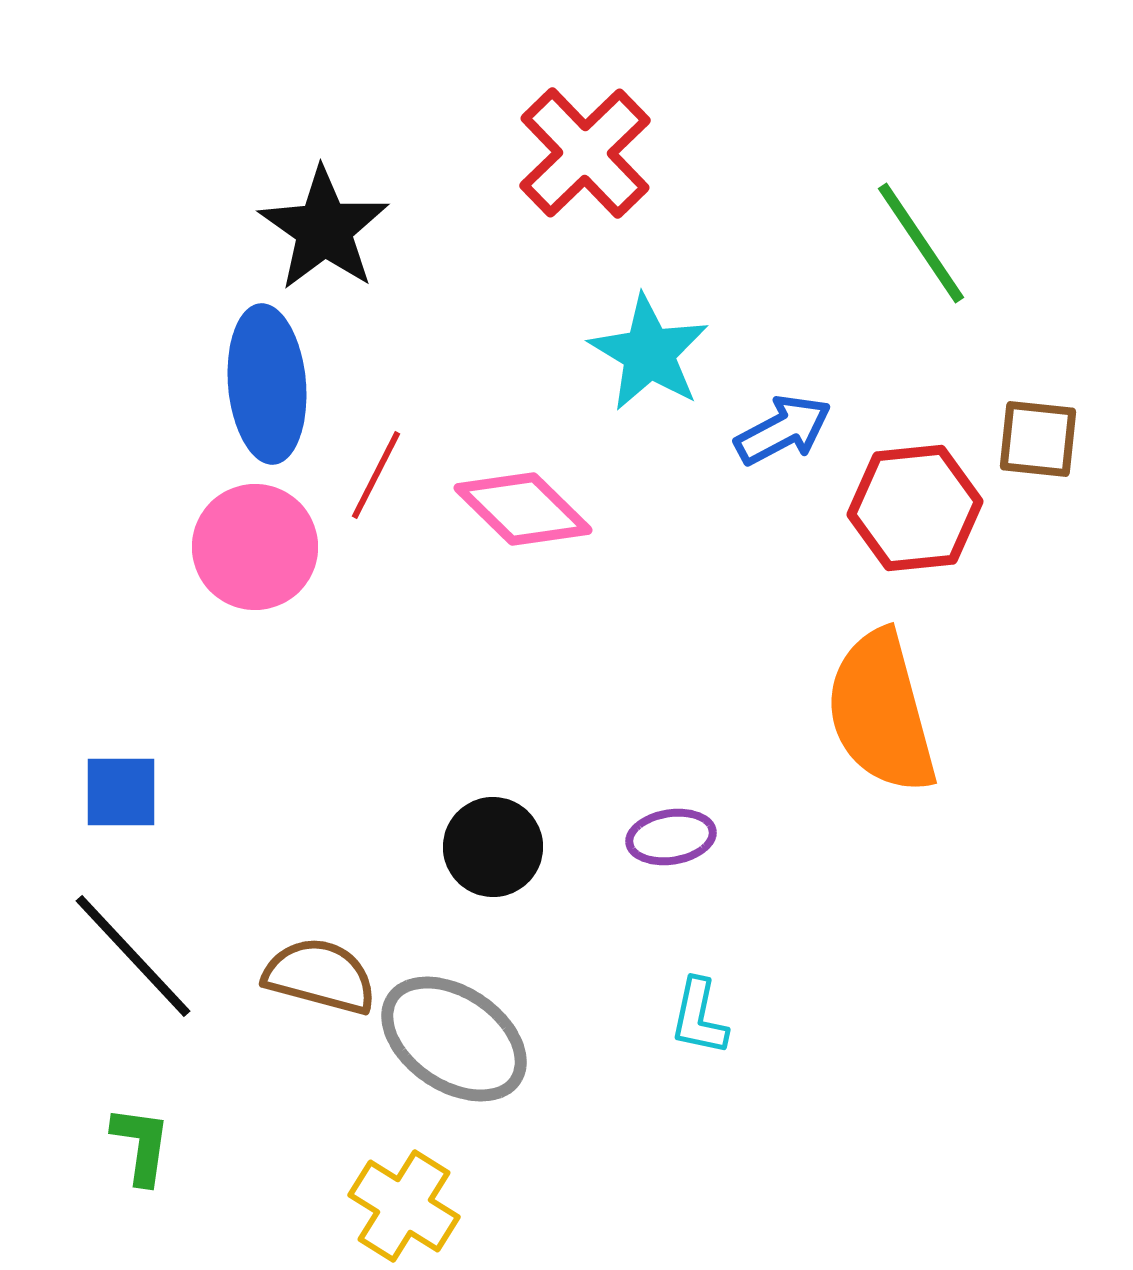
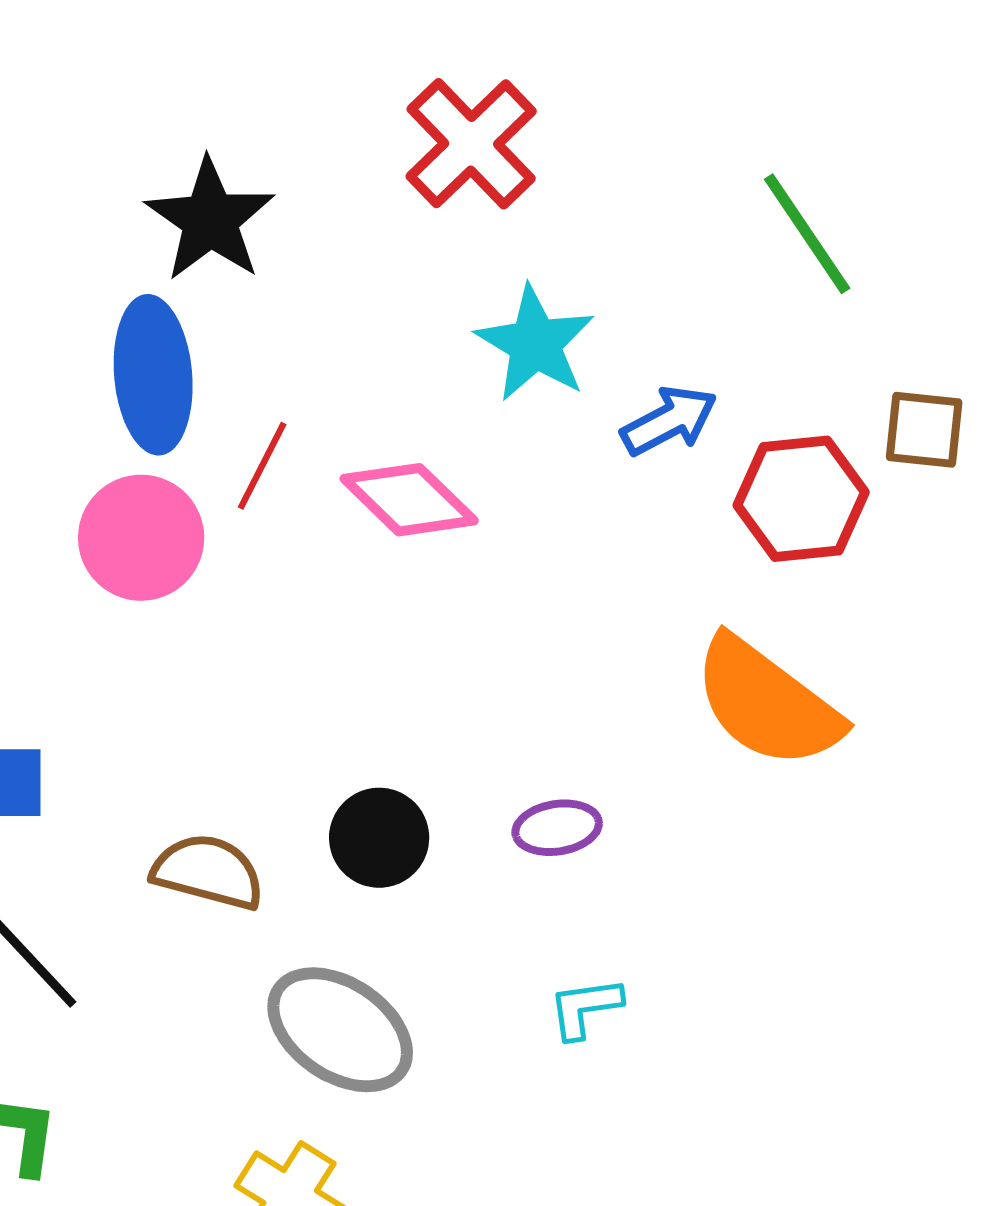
orange semicircle: (881, 712) -> (767, 703), turned -38
brown semicircle: (320, 976) -> (208, 872), moved
cyan L-shape: (699, 1017) -> (585, 1008), turned 70

